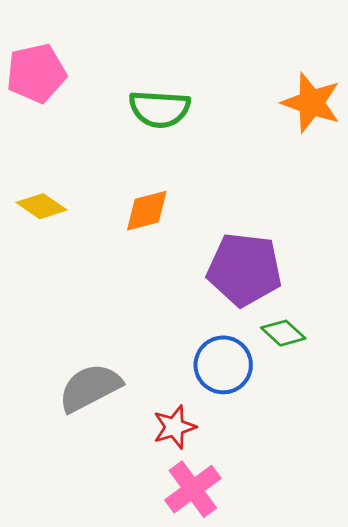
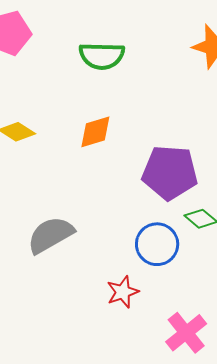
gray semicircle: (90, 388) -> (51, 235), moved
pink cross: (193, 489) -> (186, 333), moved

